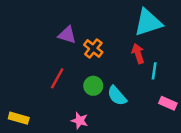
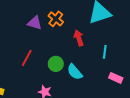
orange cross: (93, 48) -> (56, 19), moved
red arrow: (138, 53) -> (79, 38), moved

